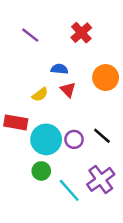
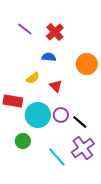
red cross: (81, 33) -> (55, 32), moved
red triangle: (68, 90) -> (56, 86), moved
black line: (102, 136) -> (80, 122), moved
green circle: (41, 171) -> (23, 141), moved

